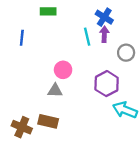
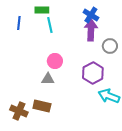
purple arrow: (104, 34) -> (91, 30), size x1.5
cyan line: (87, 37) -> (50, 25), moved
blue line: (22, 38) -> (19, 23), moved

